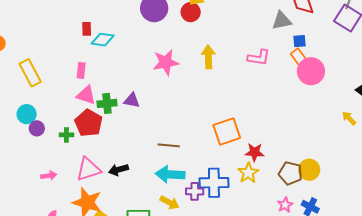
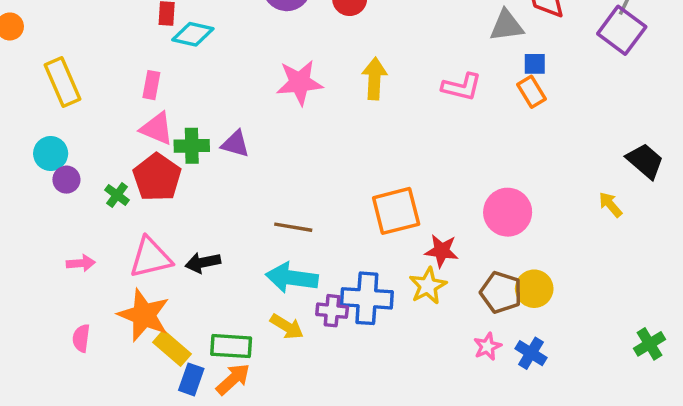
pink circle: (311, 71) -> (508, 212), moved
green cross: (66, 135) -> (117, 195), turned 32

